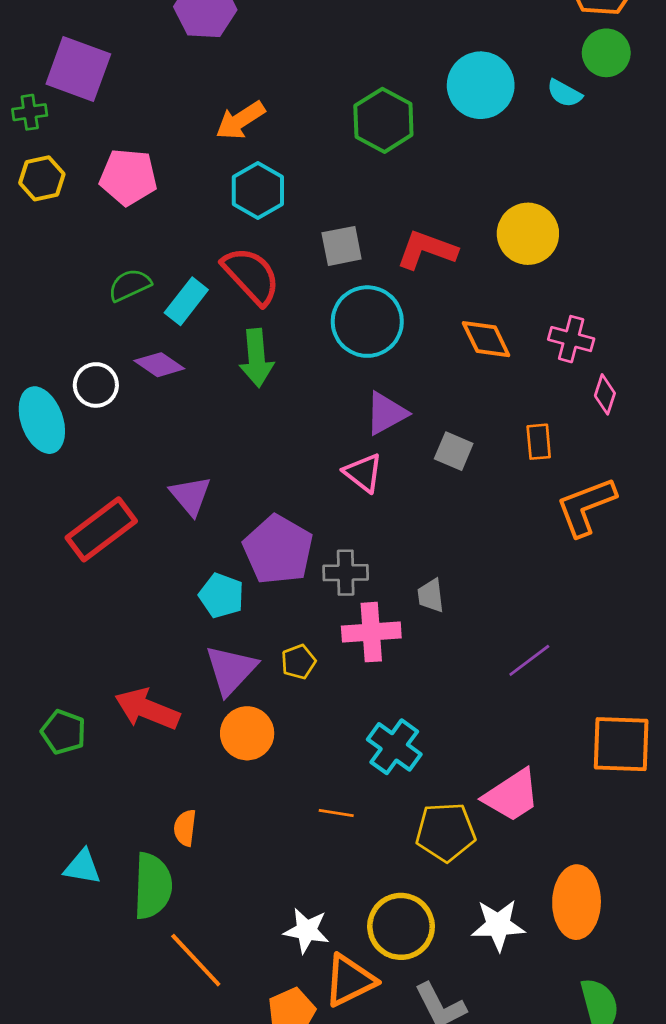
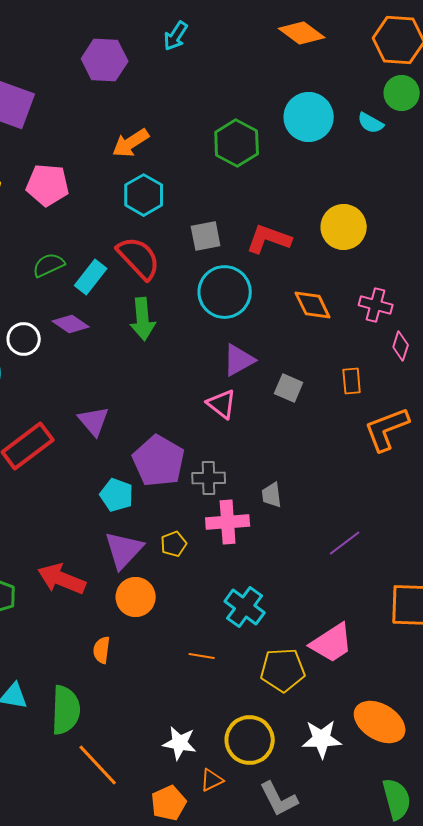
orange semicircle: (185, 828) -> (102, 650), moved
orange ellipse: (577, 902) -> (380, 722), turned -60
orange triangle: (350, 980) -> (212, 780), size x0.6

